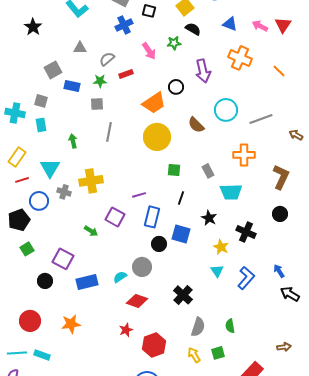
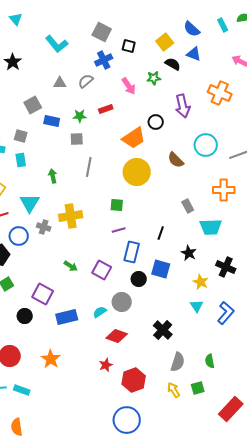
blue triangle: (230, 24) -> (194, 54), moved
gray semicircle: (107, 59) -> (86, 81), moved
green square: (174, 170) -> (117, 205), moved
purple square: (115, 217) -> (102, 270), moved
orange star: (71, 324) -> (51, 359), turned -30

